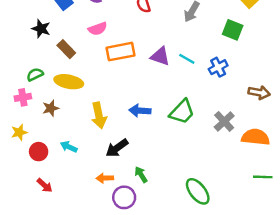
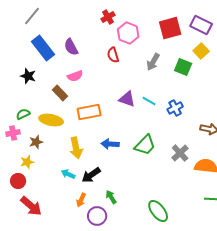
green square: (233, 30) -> (183, 67), moved
brown rectangle: (66, 49) -> (60, 93), moved
orange rectangle: (121, 52) -> (89, 112), moved
yellow star: (19, 132) -> (27, 162), moved
cyan arrow: (69, 147) -> (68, 174), moved
red circle: (39, 152) -> (18, 181), moved
orange arrow: (105, 178) -> (81, 200), turned -64
red arrow: (45, 185) -> (31, 206), size x1.6

